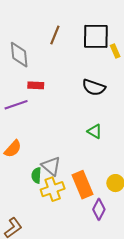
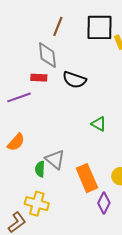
gray diamond: (19, 55) -> (47, 55), moved
black semicircle: (94, 87) -> (74, 80), moved
yellow cross: (53, 189) -> (37, 204), moved, turned 35

